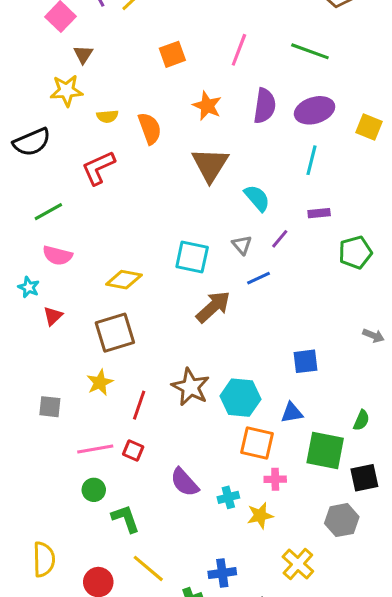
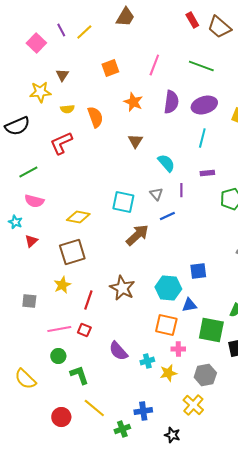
brown triangle: (83, 54) -> (62, 75), moved
brown triangle: (210, 165) -> (135, 141), size x0.6
purple line: (280, 239) -> (181, 190), turned -40
cyan hexagon: (240, 398) -> (168, 288), moved
gray hexagon: (342, 520) -> (205, 375), moved
yellow semicircle: (44, 559) -> (25, 379), moved, turned 135

